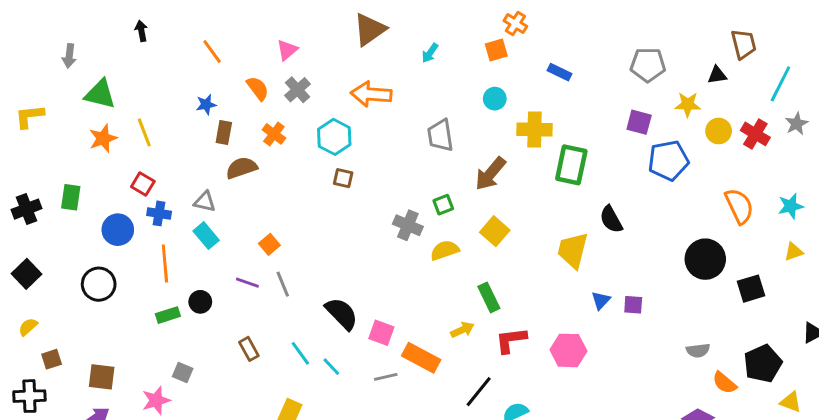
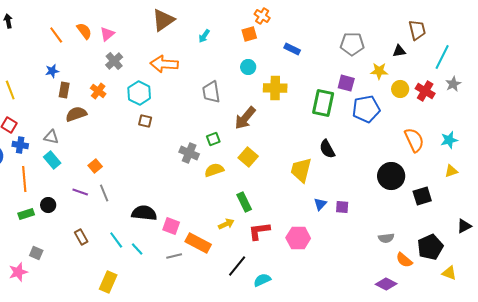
orange semicircle: (258, 88) -> (84, 31), moved
green rectangle: (571, 165) -> (323, 103), moved
black semicircle: (342, 314) -> (144, 213), turned -40

